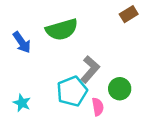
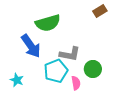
blue arrow: (22, 42) -> (31, 46), moved, size x1.4
gray L-shape: (90, 69) -> (70, 54), turned 60

